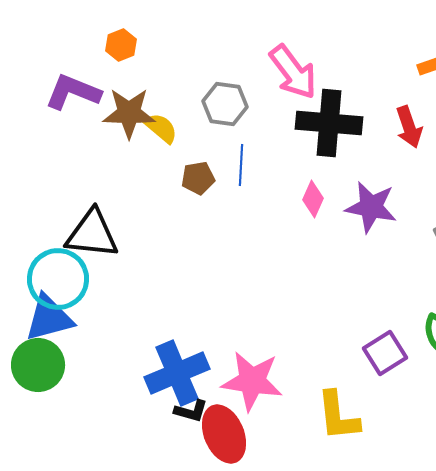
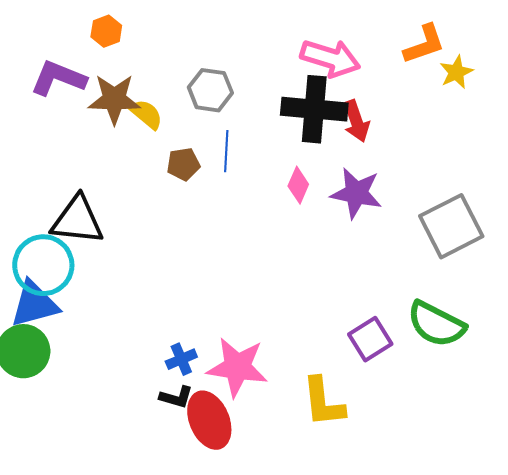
pink arrow: (293, 72) -> (330, 58), moved, turned -36
red arrow: (409, 127) -> (356, 121), moved
blue cross: (177, 373) -> (181, 359), moved, size x0.5

